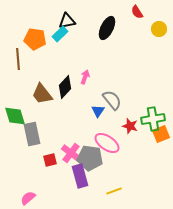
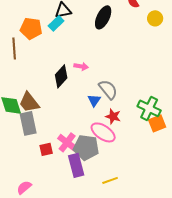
pink arrow: (85, 77) -> (81, 66), turned 80
brown trapezoid: (42, 94) -> (29, 102), moved
green cross: (153, 119) -> (149, 108), turned 35
red star: (130, 126) -> (113, 116), moved

